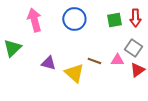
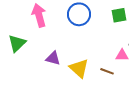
brown line: (94, 61) -> (107, 71), moved

